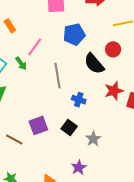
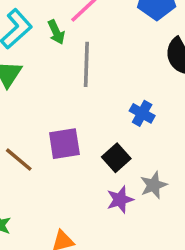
gray line: (58, 76) -> (86, 64), moved
purple star: (79, 167) -> (120, 200), moved

